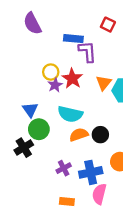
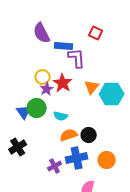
purple semicircle: (32, 23) -> (42, 33), moved
cyan semicircle: (70, 114) -> (61, 116), size x0.6
green circle: (39, 129) -> (37, 108), moved
blue cross: (91, 172) -> (77, 158), moved

